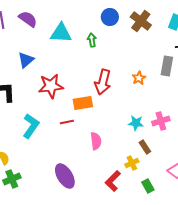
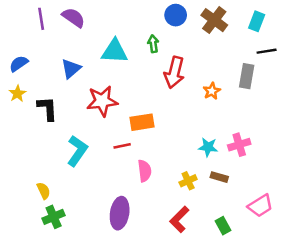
cyan triangle: (61, 33) -> (115, 51), moved
red arrow: (103, 82) -> (174, 72), moved
pink semicircle: (96, 141) -> (145, 171), moved
brown rectangle: (145, 147) -> (219, 177), turned -40
yellow cross: (132, 163) -> (188, 181), moved
purple ellipse: (65, 176) -> (120, 213), turned 40

